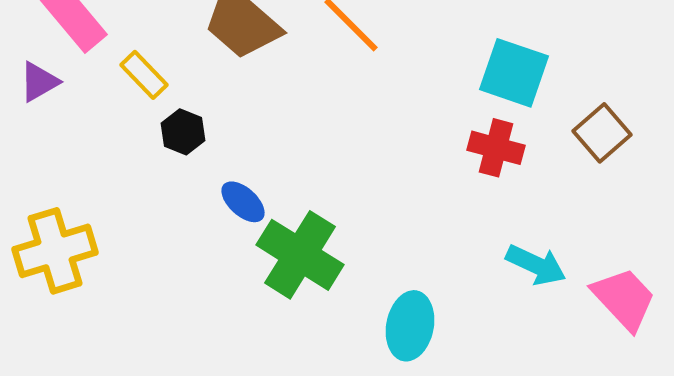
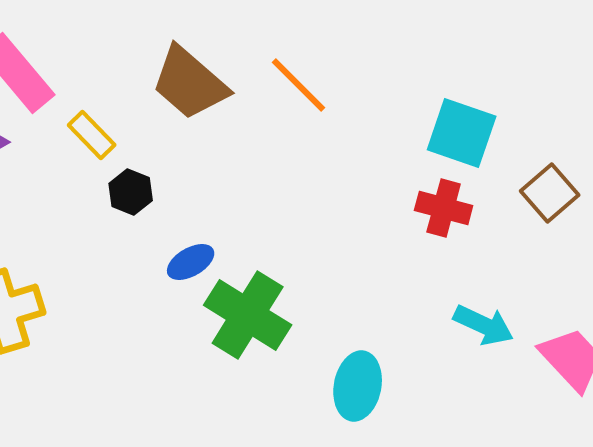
blue ellipse: (243, 202) -> (191, 262), turned -72

